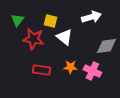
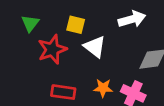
red star: (33, 39) -> (52, 49), turned -30

